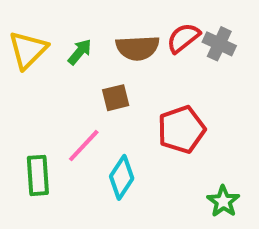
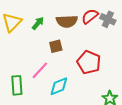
red pentagon: (181, 130) -> (89, 62), turned -30
cyan diamond: (122, 177) -> (59, 86), turned 35

